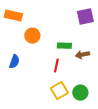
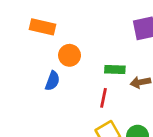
blue semicircle: (14, 62) -> (52, 81), moved

